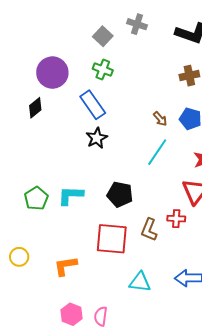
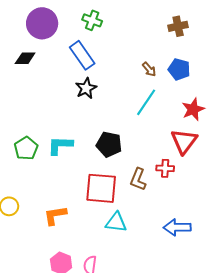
black diamond: (35, 108) -> (25, 58), turned 40
cyan triangle: (140, 282) -> (116, 222), moved

